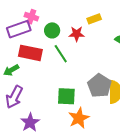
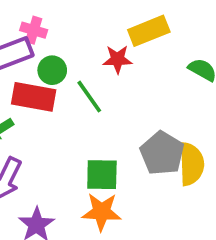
yellow rectangle: (94, 19) -> (149, 31), size x1.5
green circle: (52, 30) -> (52, 70), moved
orange star: (79, 118) -> (102, 212), moved, turned 30

